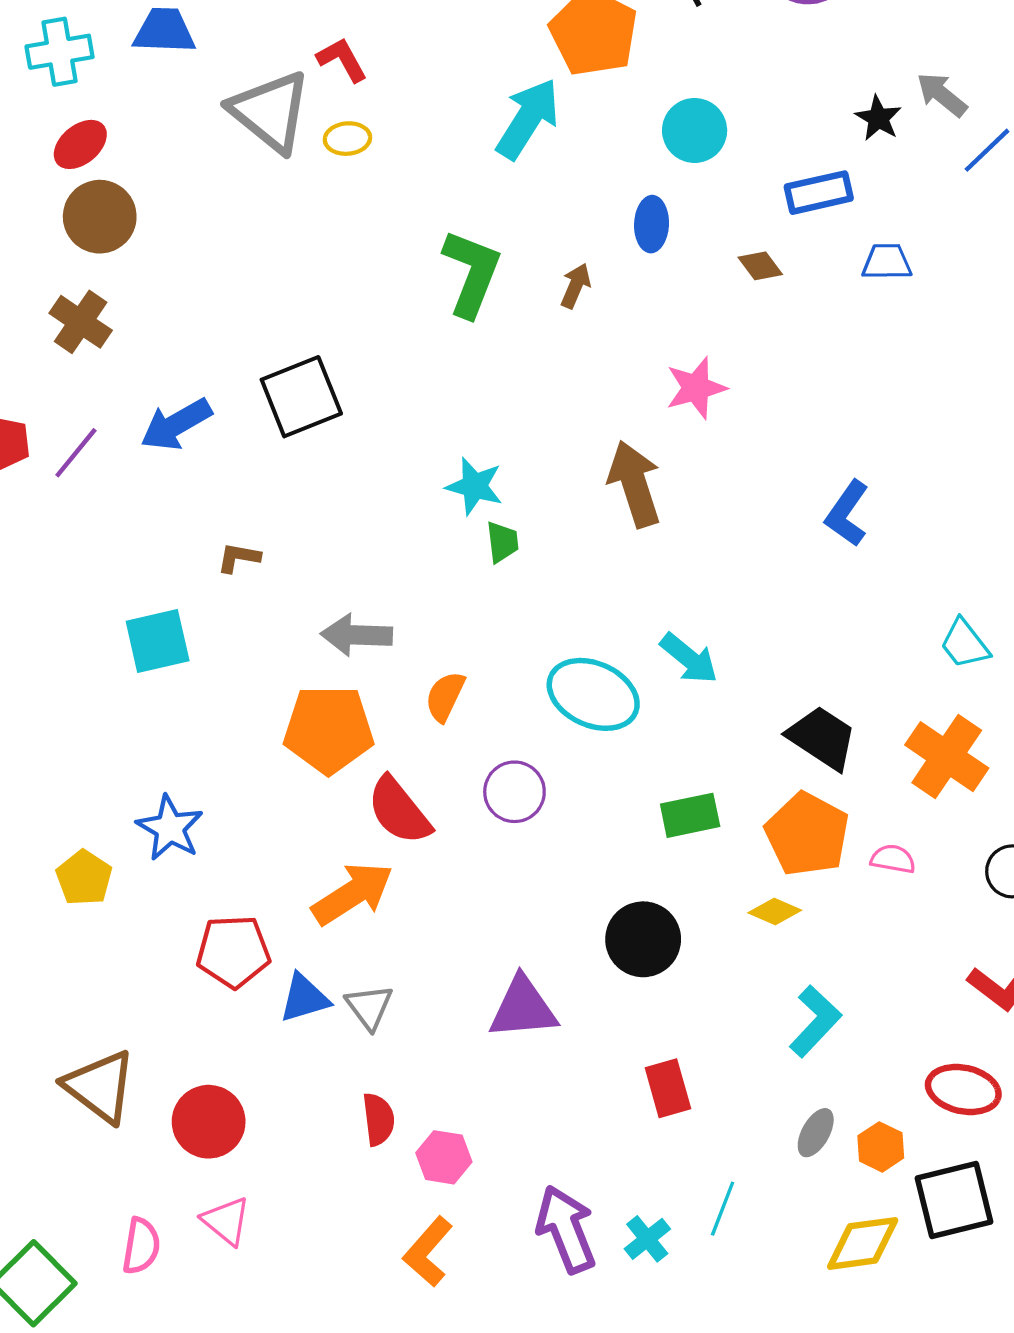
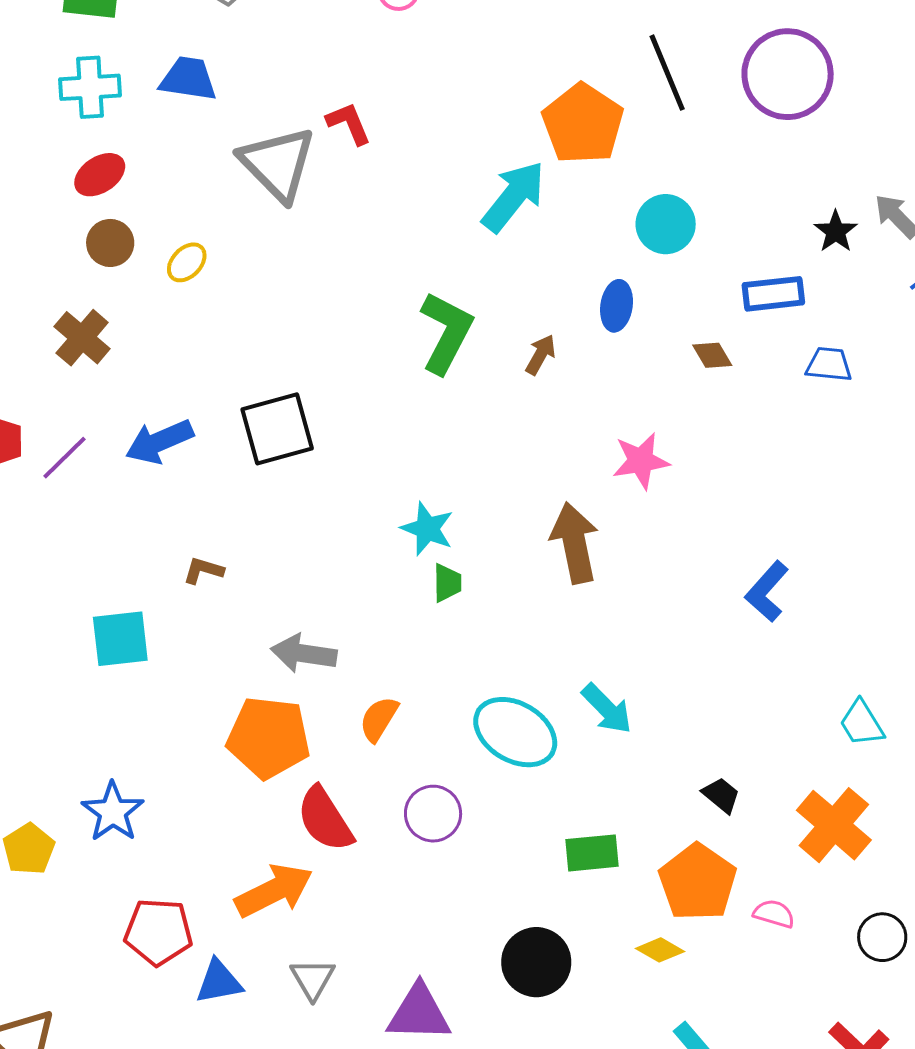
yellow ellipse: (347, 139) -> (187, 262), moved, turned -48
brown circle: (100, 217) -> (110, 243), size x0.7
black trapezoid: (822, 738) -> (721, 795), size x0.6
gray triangle: (369, 1007) -> (313, 979), moved

